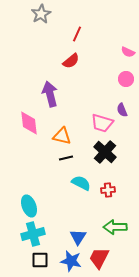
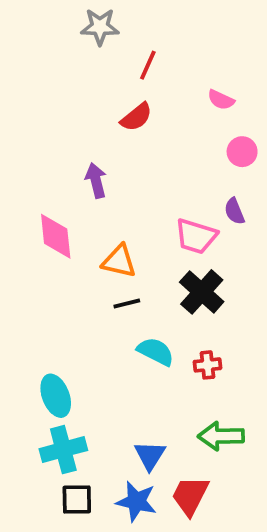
gray star: (41, 14) -> (100, 27), moved, turned 30
pink semicircle: (128, 52) -> (221, 100), moved
purple arrow: (50, 94) -> (96, 180), size x0.7

